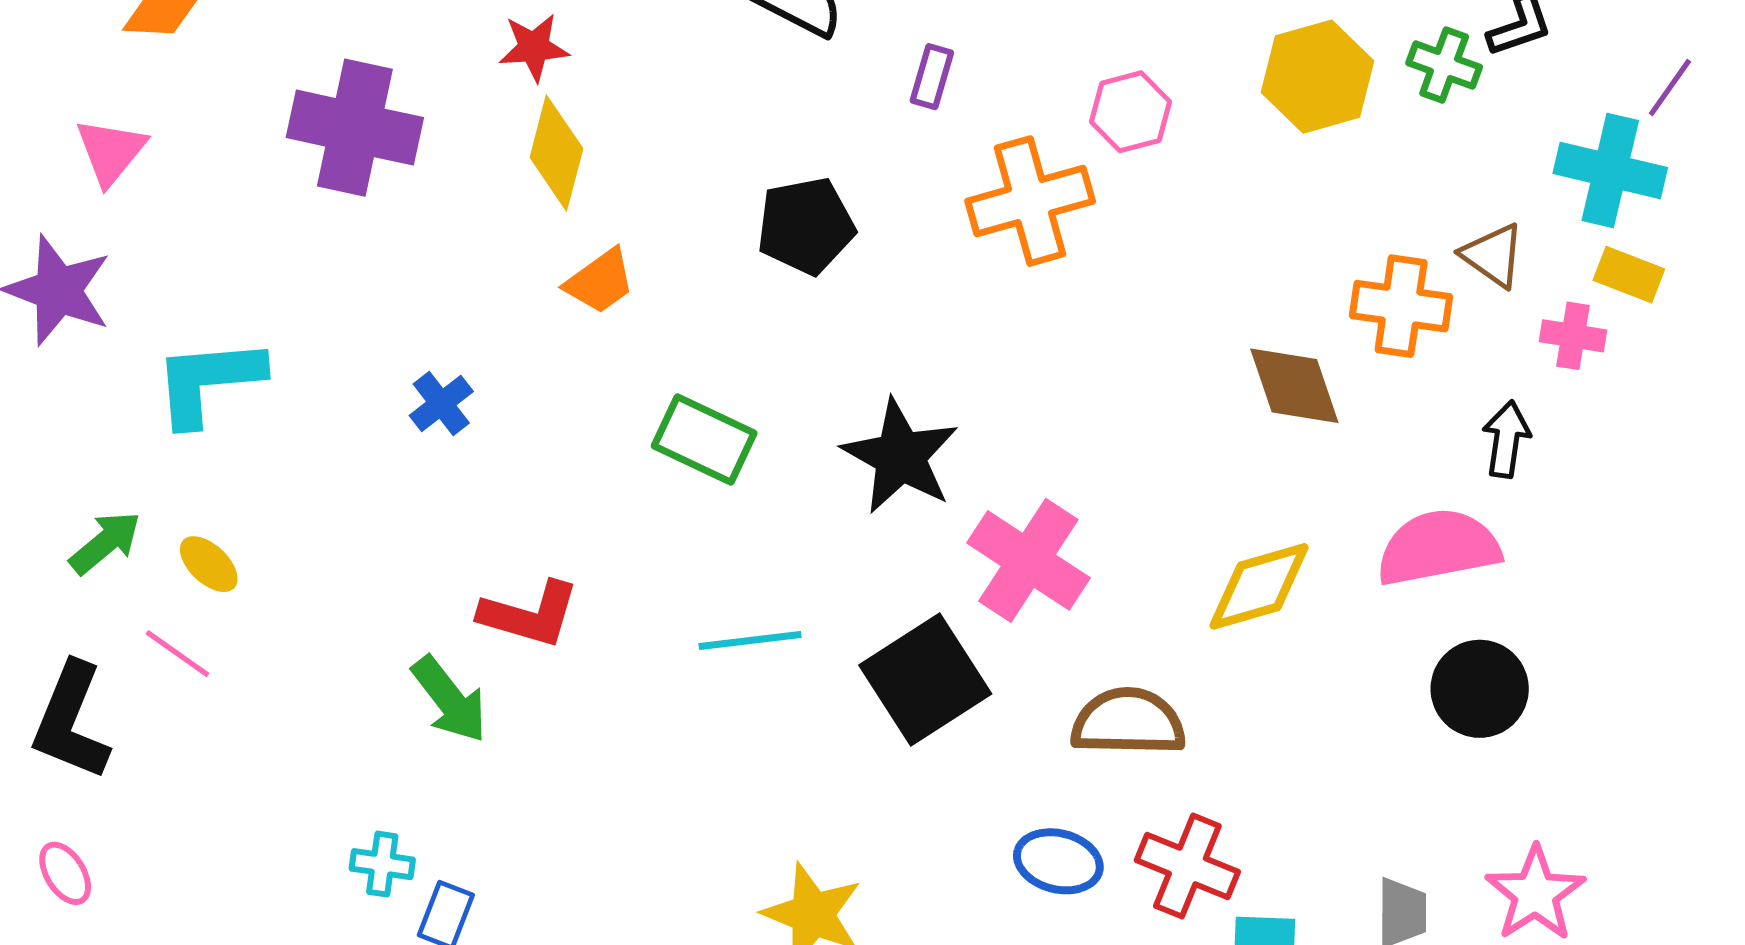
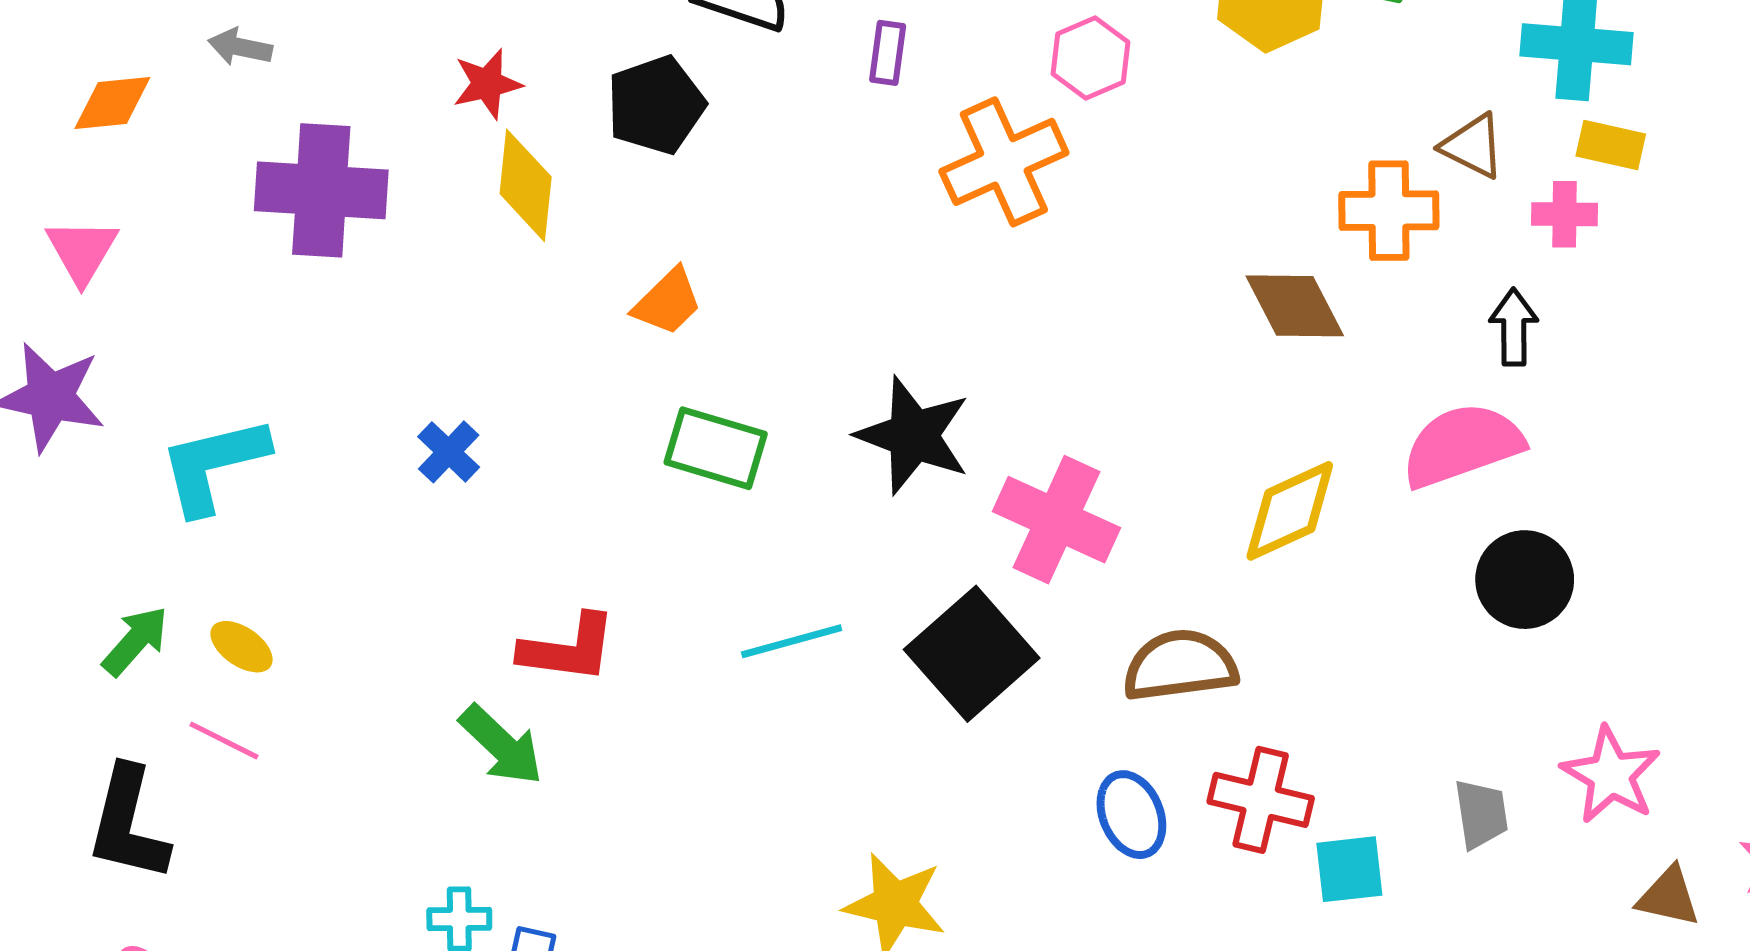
black pentagon: (806, 226) -> (656, 105), moved
orange trapezoid: (600, 281) -> (668, 302), moved
blue ellipse: (1058, 861) -> (1131, 815), turned 62

